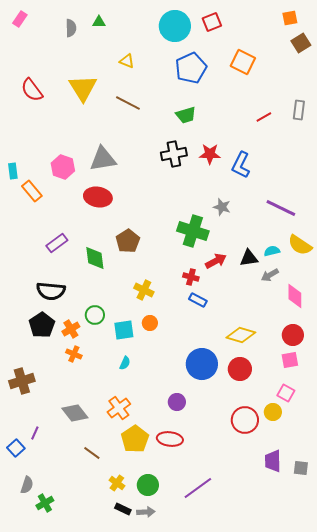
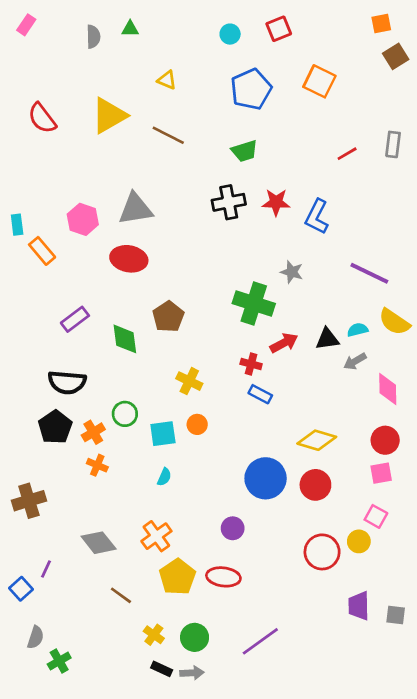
cyan circle: (175, 26) -> (230, 34), size x0.5
yellow triangle: (83, 88) -> (109, 116), turned 32

